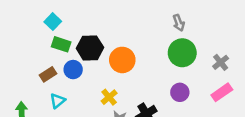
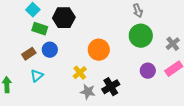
black hexagon: (90, 48) -> (64, 18), moved
orange circle: (122, 60) -> (99, 50), moved
purple circle: (180, 92) -> (148, 71), moved

